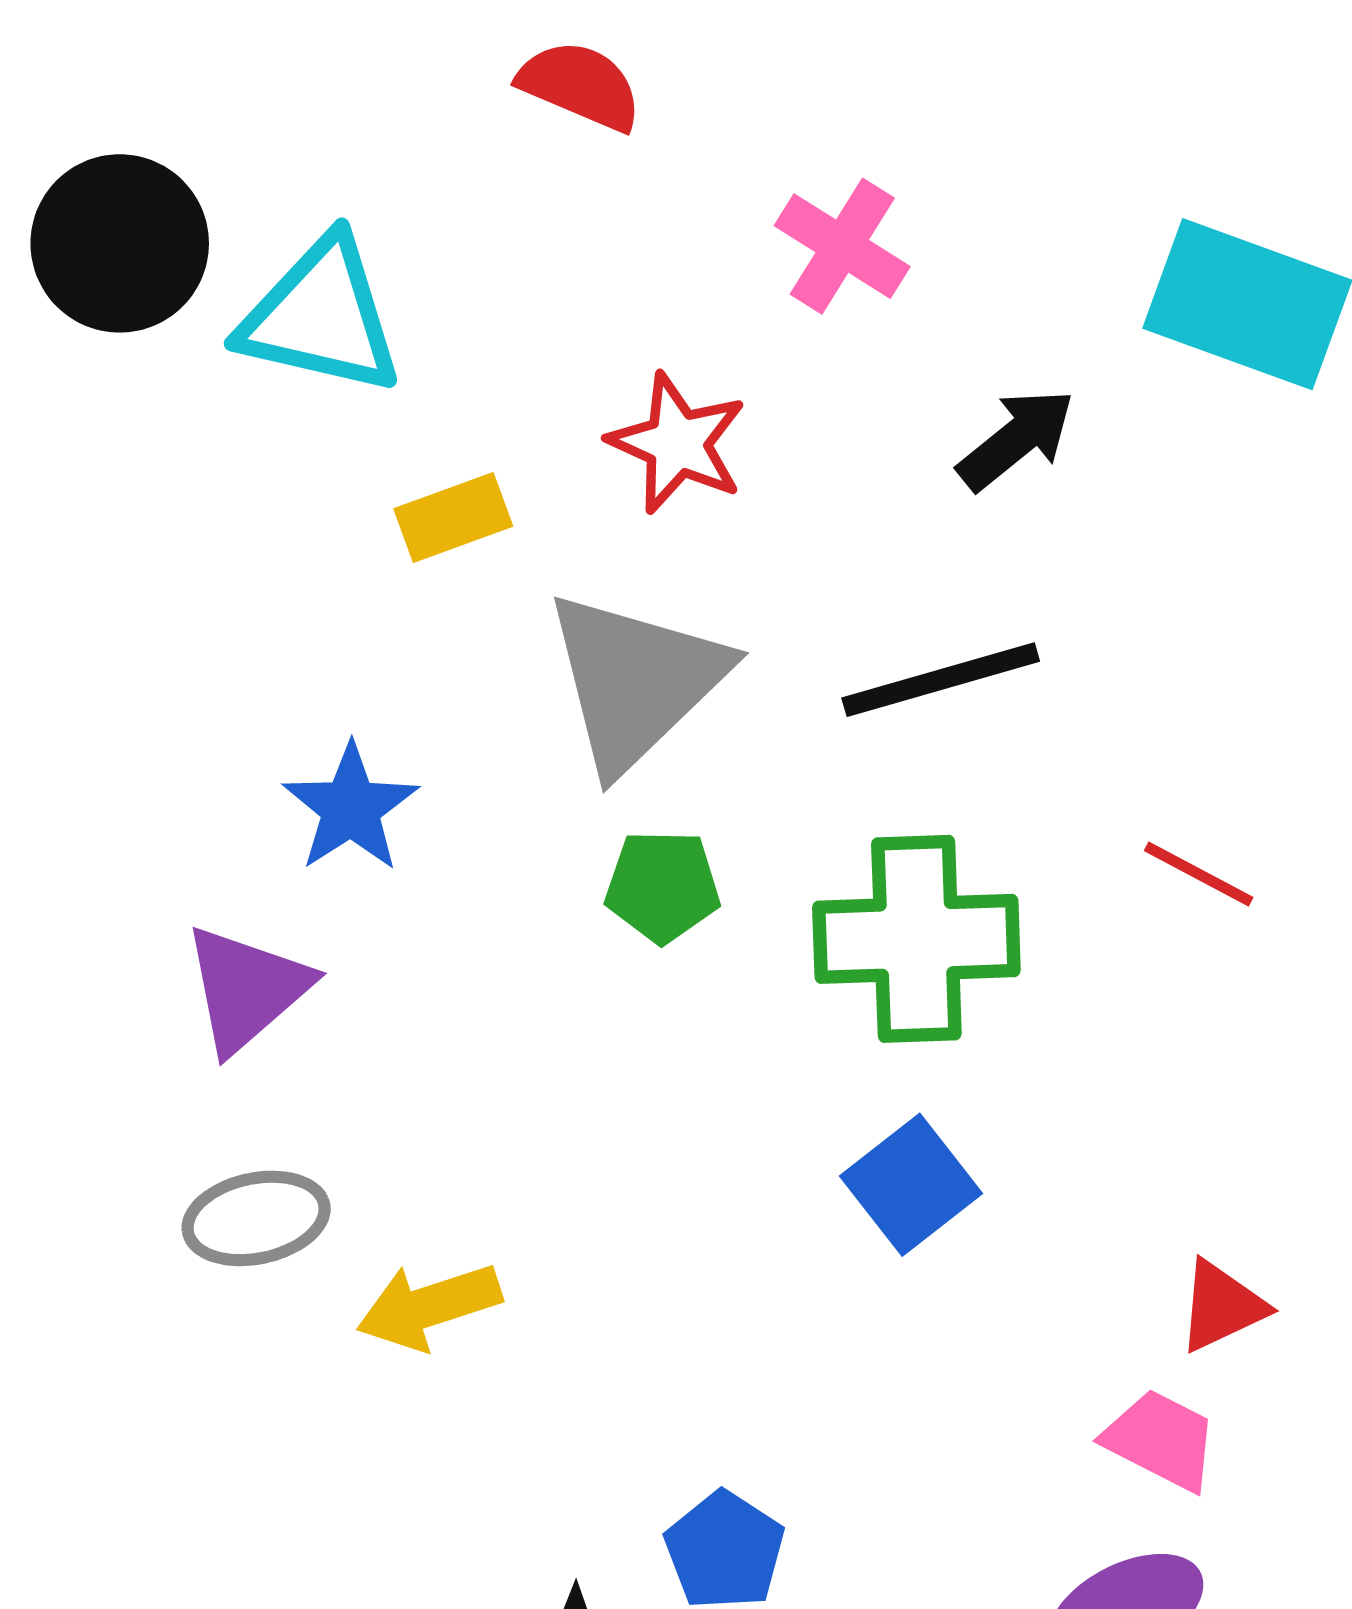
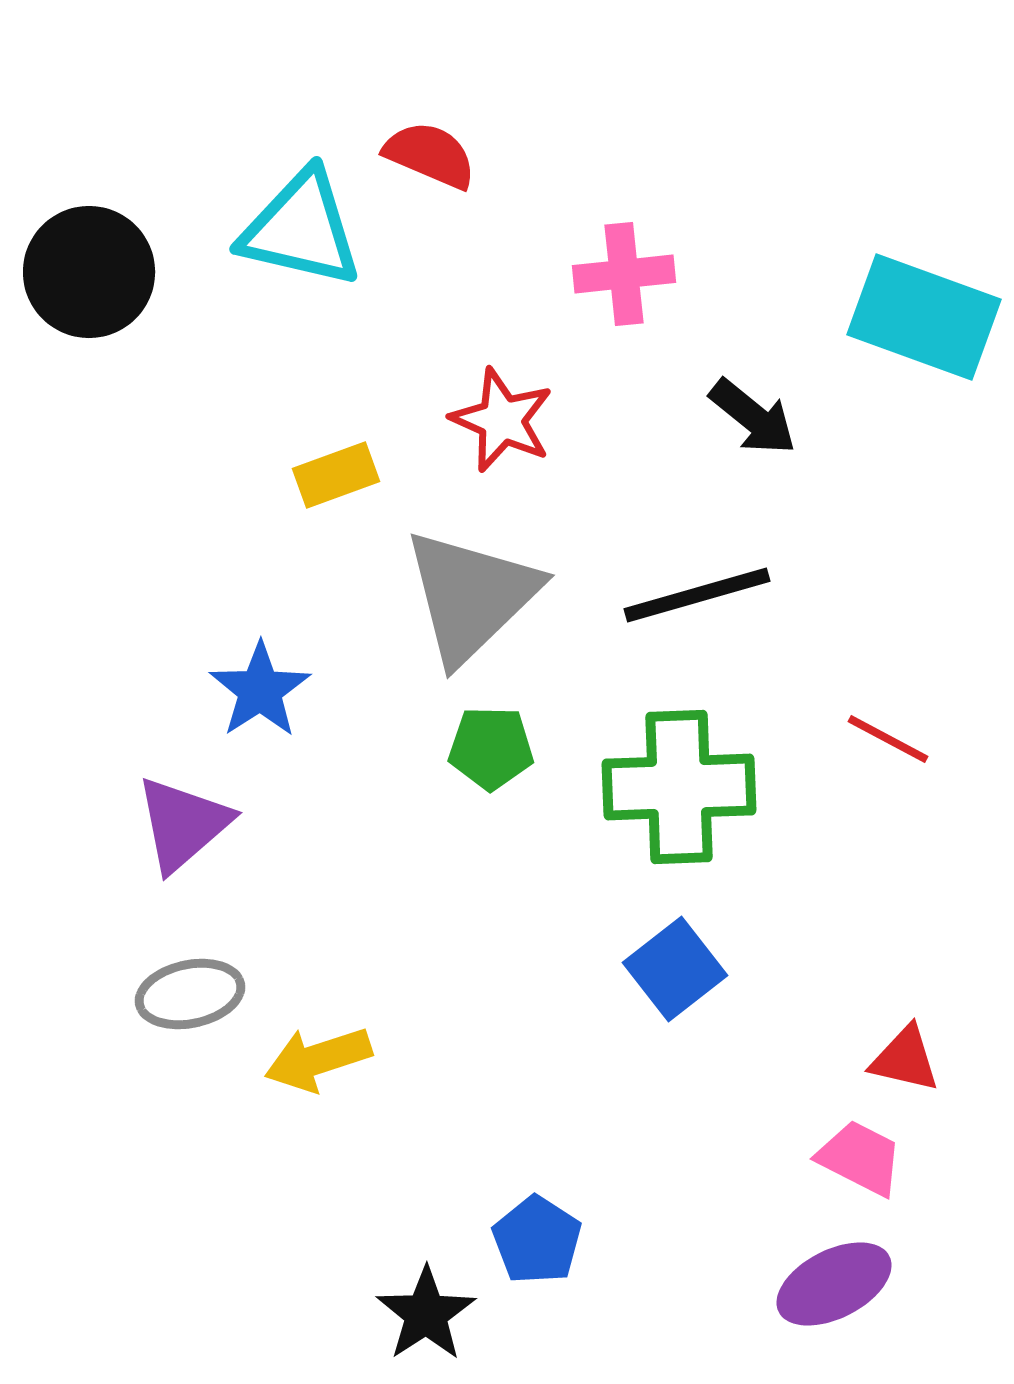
pink cross: (842, 246) -> (624, 274), turned -38
cyan triangle: (321, 316) -> (301, 229), moved
black arrow: (1016, 439) -> (753, 417), turned 78
red triangle: (1222, 1306) -> (905, 1059), turned 38

